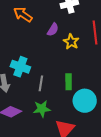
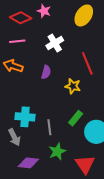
yellow star: (71, 42) -> (73, 86), moved
green rectangle: (69, 82) -> (76, 118), turned 56

